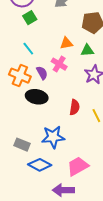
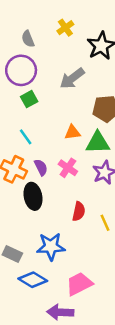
green triangle: (87, 50) -> (98, 143), size x1.5
pink cross: (59, 64) -> (68, 168), moved
black ellipse: (37, 97) -> (33, 196), turned 65

